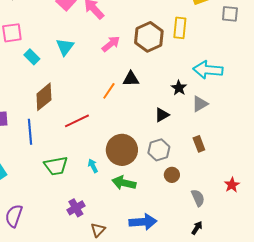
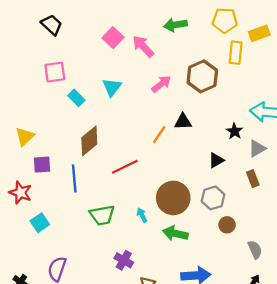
yellow rectangle: (180, 28) -> (236, 53), moved
brown rectangle: (199, 144) -> (253, 179), moved
purple cross: (76, 208) -> (124, 260), turned -30

